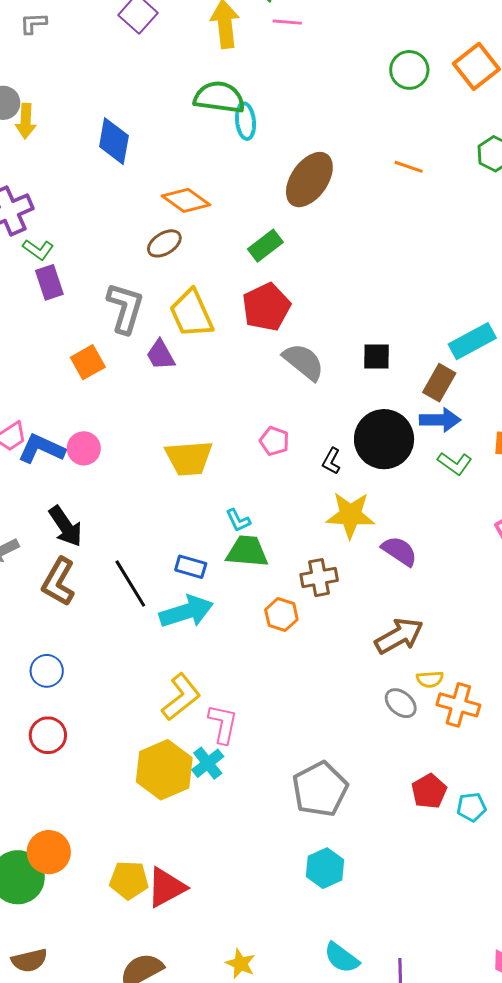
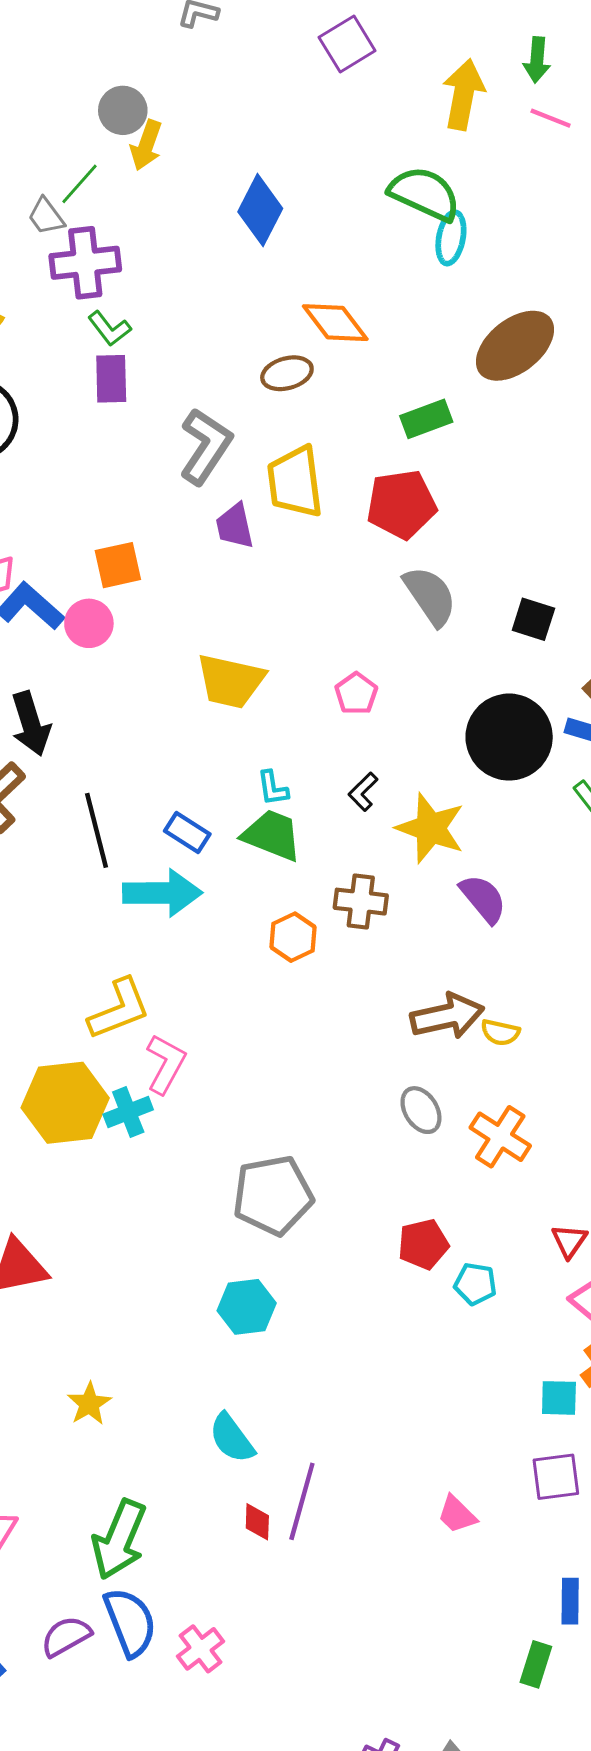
orange square: (88, 362) -> (118, 565), moved
black L-shape: (331, 461) -> (363, 792), moved
yellow semicircle: (430, 679) -> (500, 1032), moved

